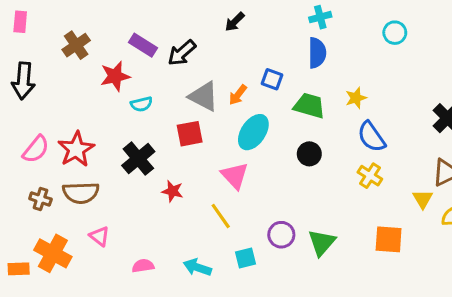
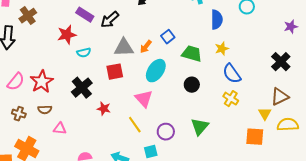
brown cross: (76, 45) -> (28, 16), moved
blue semicircle: (317, 53) -> (217, 20), moved
blue square: (272, 79) -> (168, 37), turned 32
gray triangle: (204, 96) -> (124, 48), turned -30
brown semicircle: (81, 193) -> (45, 110), size x0.6
purple circle: (281, 235) -> (166, 132), moved
pink triangle: (99, 236) -> (60, 129), moved, turned -32
orange square: (389, 239) -> (255, 137), moved
green triangle: (322, 242) -> (200, 127), moved

